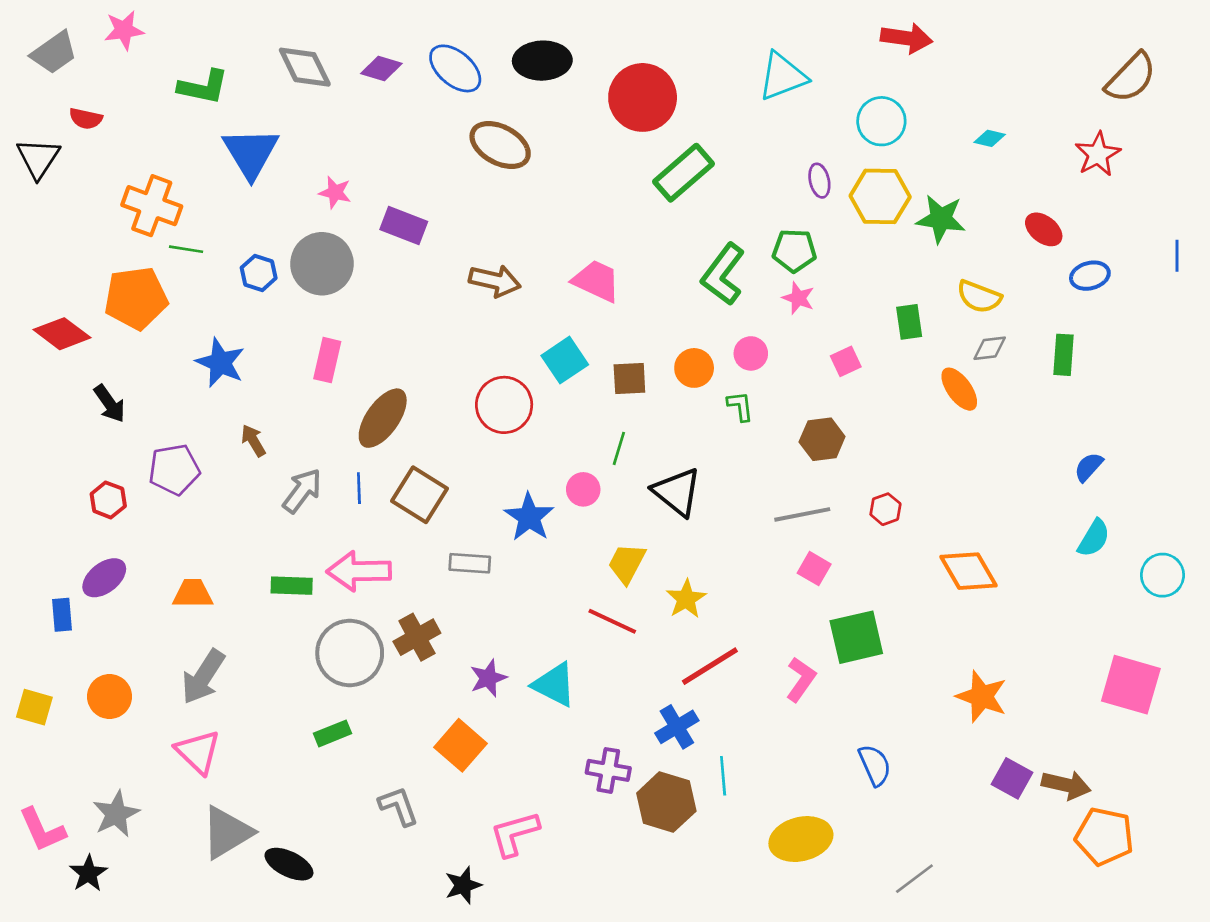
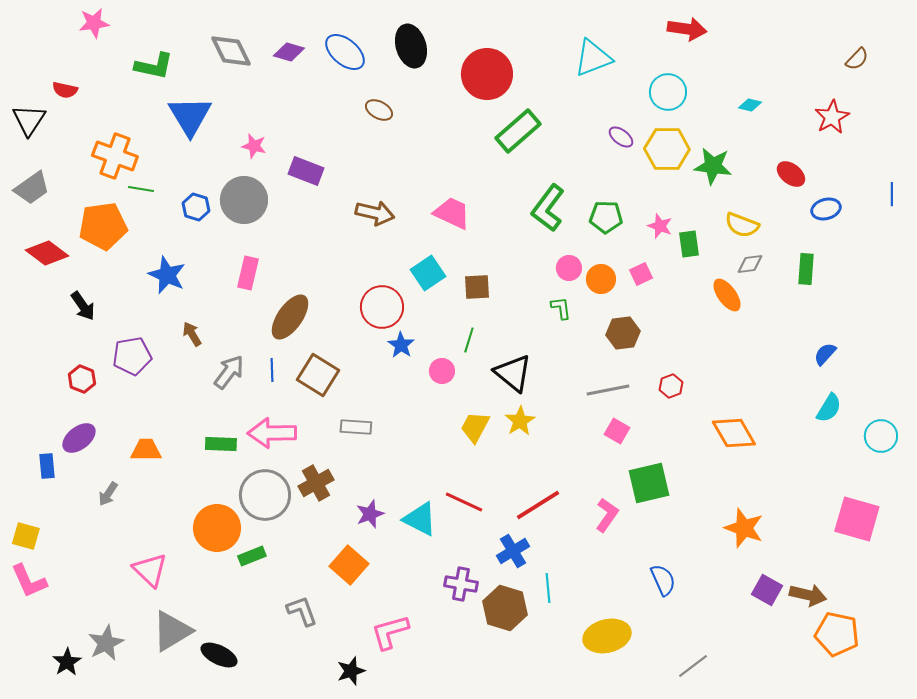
gray trapezoid: (54, 53) -> (32, 188), moved
black ellipse: (542, 61) -> (411, 46), turned 75
brown semicircle: (1131, 78) -> (857, 59), size x0.6
brown ellipse: (500, 145) -> (379, 110), size x0.6
purple ellipse: (819, 181) -> (621, 137), turned -40
green pentagon: (794, 251) -> (606, 217), moved
pink star: (798, 298) -> (660, 226), moved
orange circle: (694, 368) -> (601, 279), moved
blue star: (529, 517) -> (401, 345), moved, size x0.7
yellow star: (686, 599) -> (520, 421), moved
red line: (612, 621) -> (464, 502), moved
gray arrow: (203, 677) -> (108, 494), moved, size x0.6
orange circle: (110, 697) -> (217, 528), moved, size x1.4
gray star: (116, 814) -> (106, 643), moved
pink L-shape: (42, 830) -> (29, 581), moved

